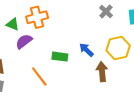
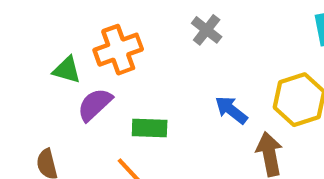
gray cross: (106, 12) -> (207, 30), moved
green rectangle: (60, 57) -> (150, 128), moved

